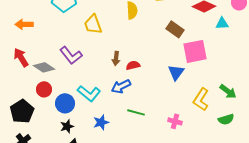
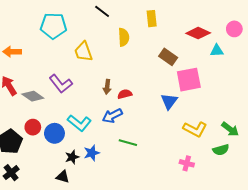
red circle: (44, 89) -> (33, 127), moved
green arrow: (228, 91) -> (230, 129), moved
yellow L-shape: (201, 99) -> (195, 129), turned -95
pink cross: (175, 121) -> (187, 163), moved
black star: (67, 126) -> (72, 157), moved

